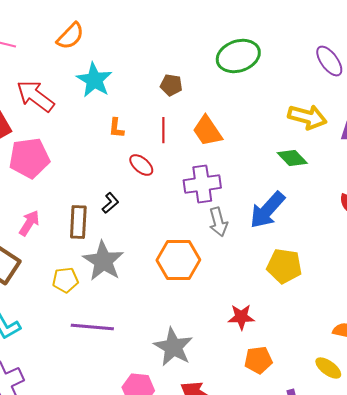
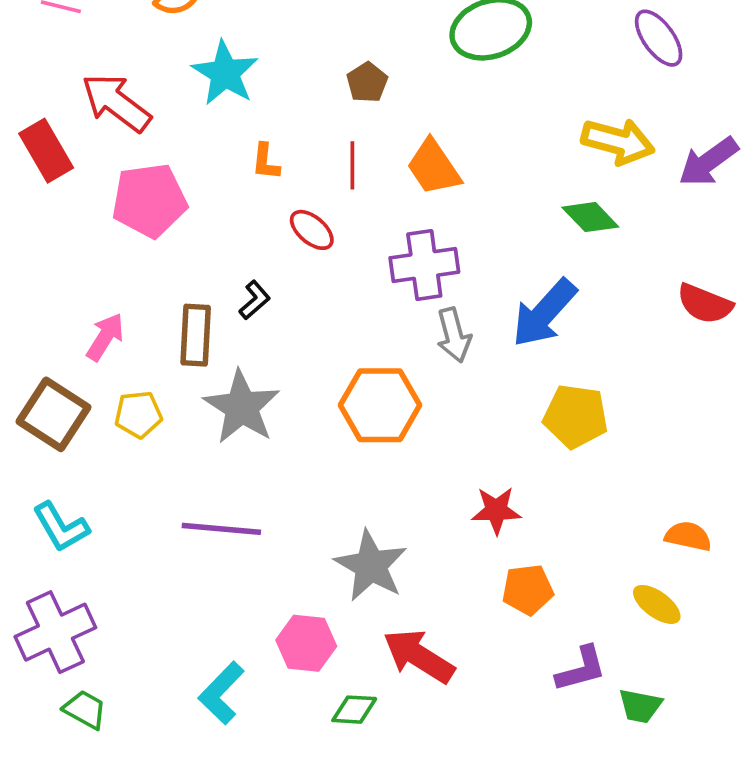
brown pentagon: (171, 85) -> (367, 82), turned 30
pink pentagon: (29, 158) -> (149, 200), moved
yellow pentagon: (65, 280) -> (138, 414), moved

